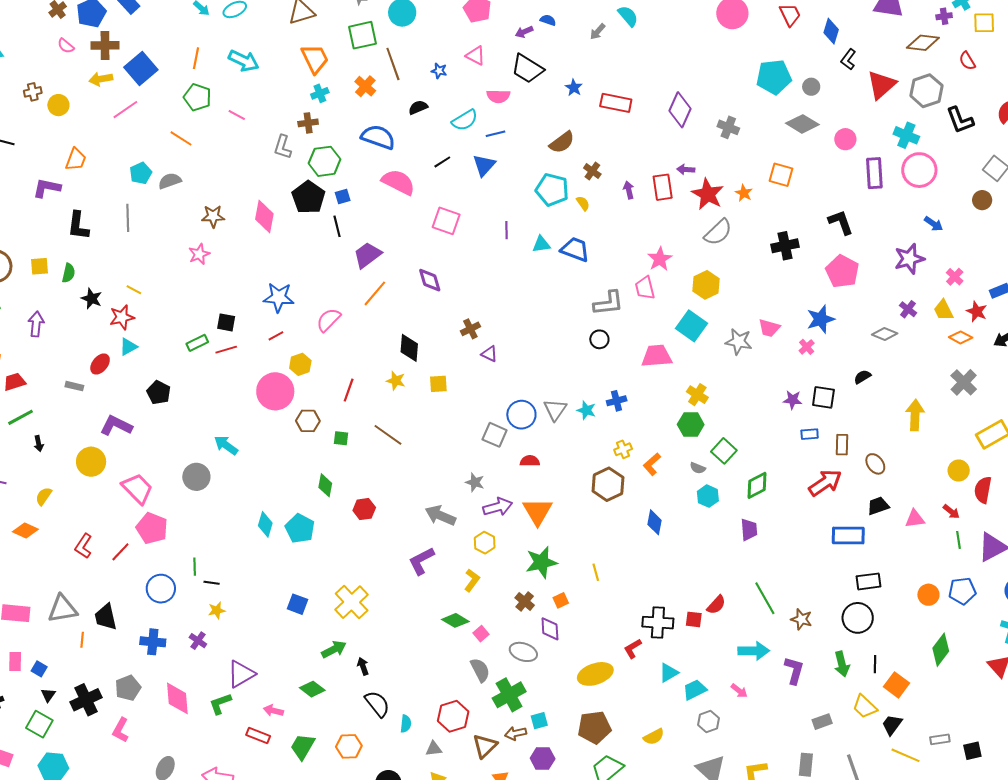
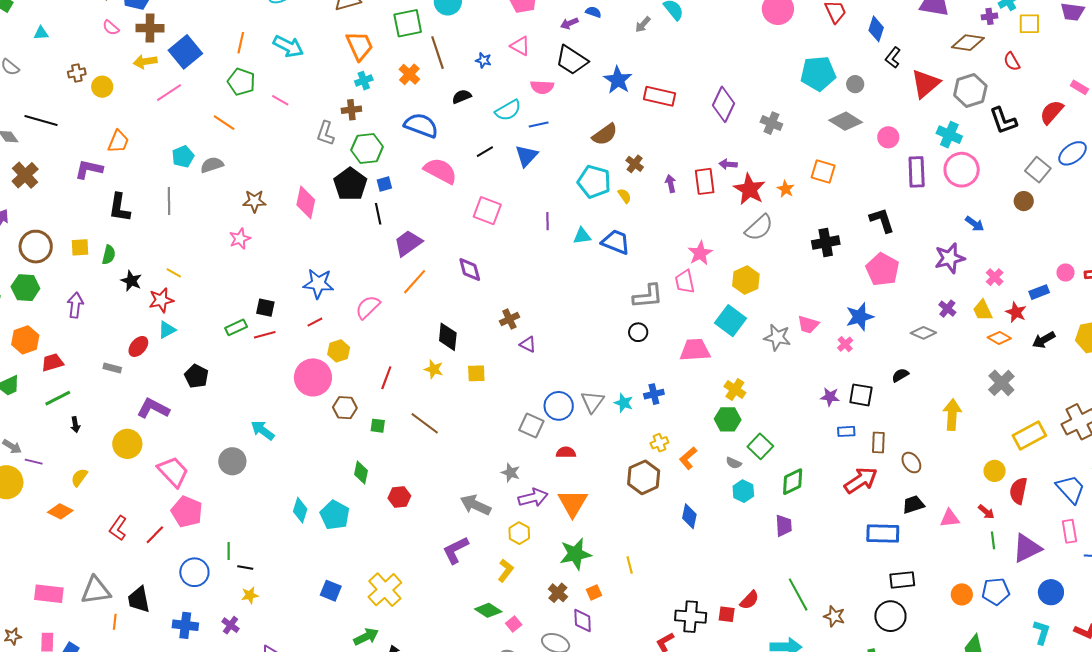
blue star: (574, 88) -> (618, 80), size x1.6

